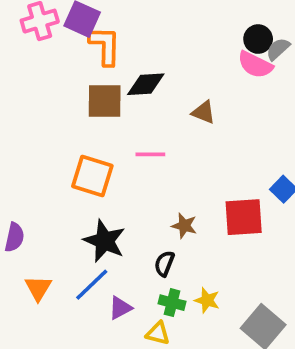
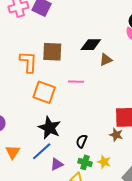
orange L-shape: (105, 46) -> (28, 62), moved
black diamond: (146, 84) -> (91, 45), moved
brown triangle: (204, 112) -> (106, 60), turned -48
brown star: (184, 226) -> (116, 135), moved

